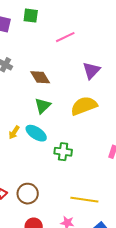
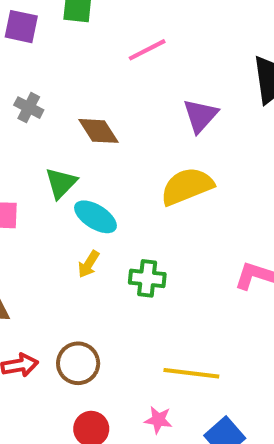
green triangle: (43, 106) -> (61, 183), moved
yellow arrow: (14, 132) -> (89, 264), moved
cyan ellipse: (36, 133) -> (95, 217), moved

